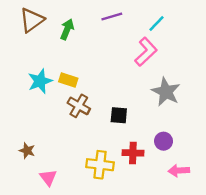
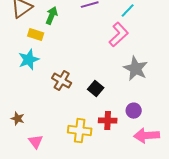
yellow rectangle: (68, 80) -> (36, 35), moved
black square: (119, 115) -> (96, 89), turned 35
pink arrow: (179, 171) -> (147, 136), size x1.4

